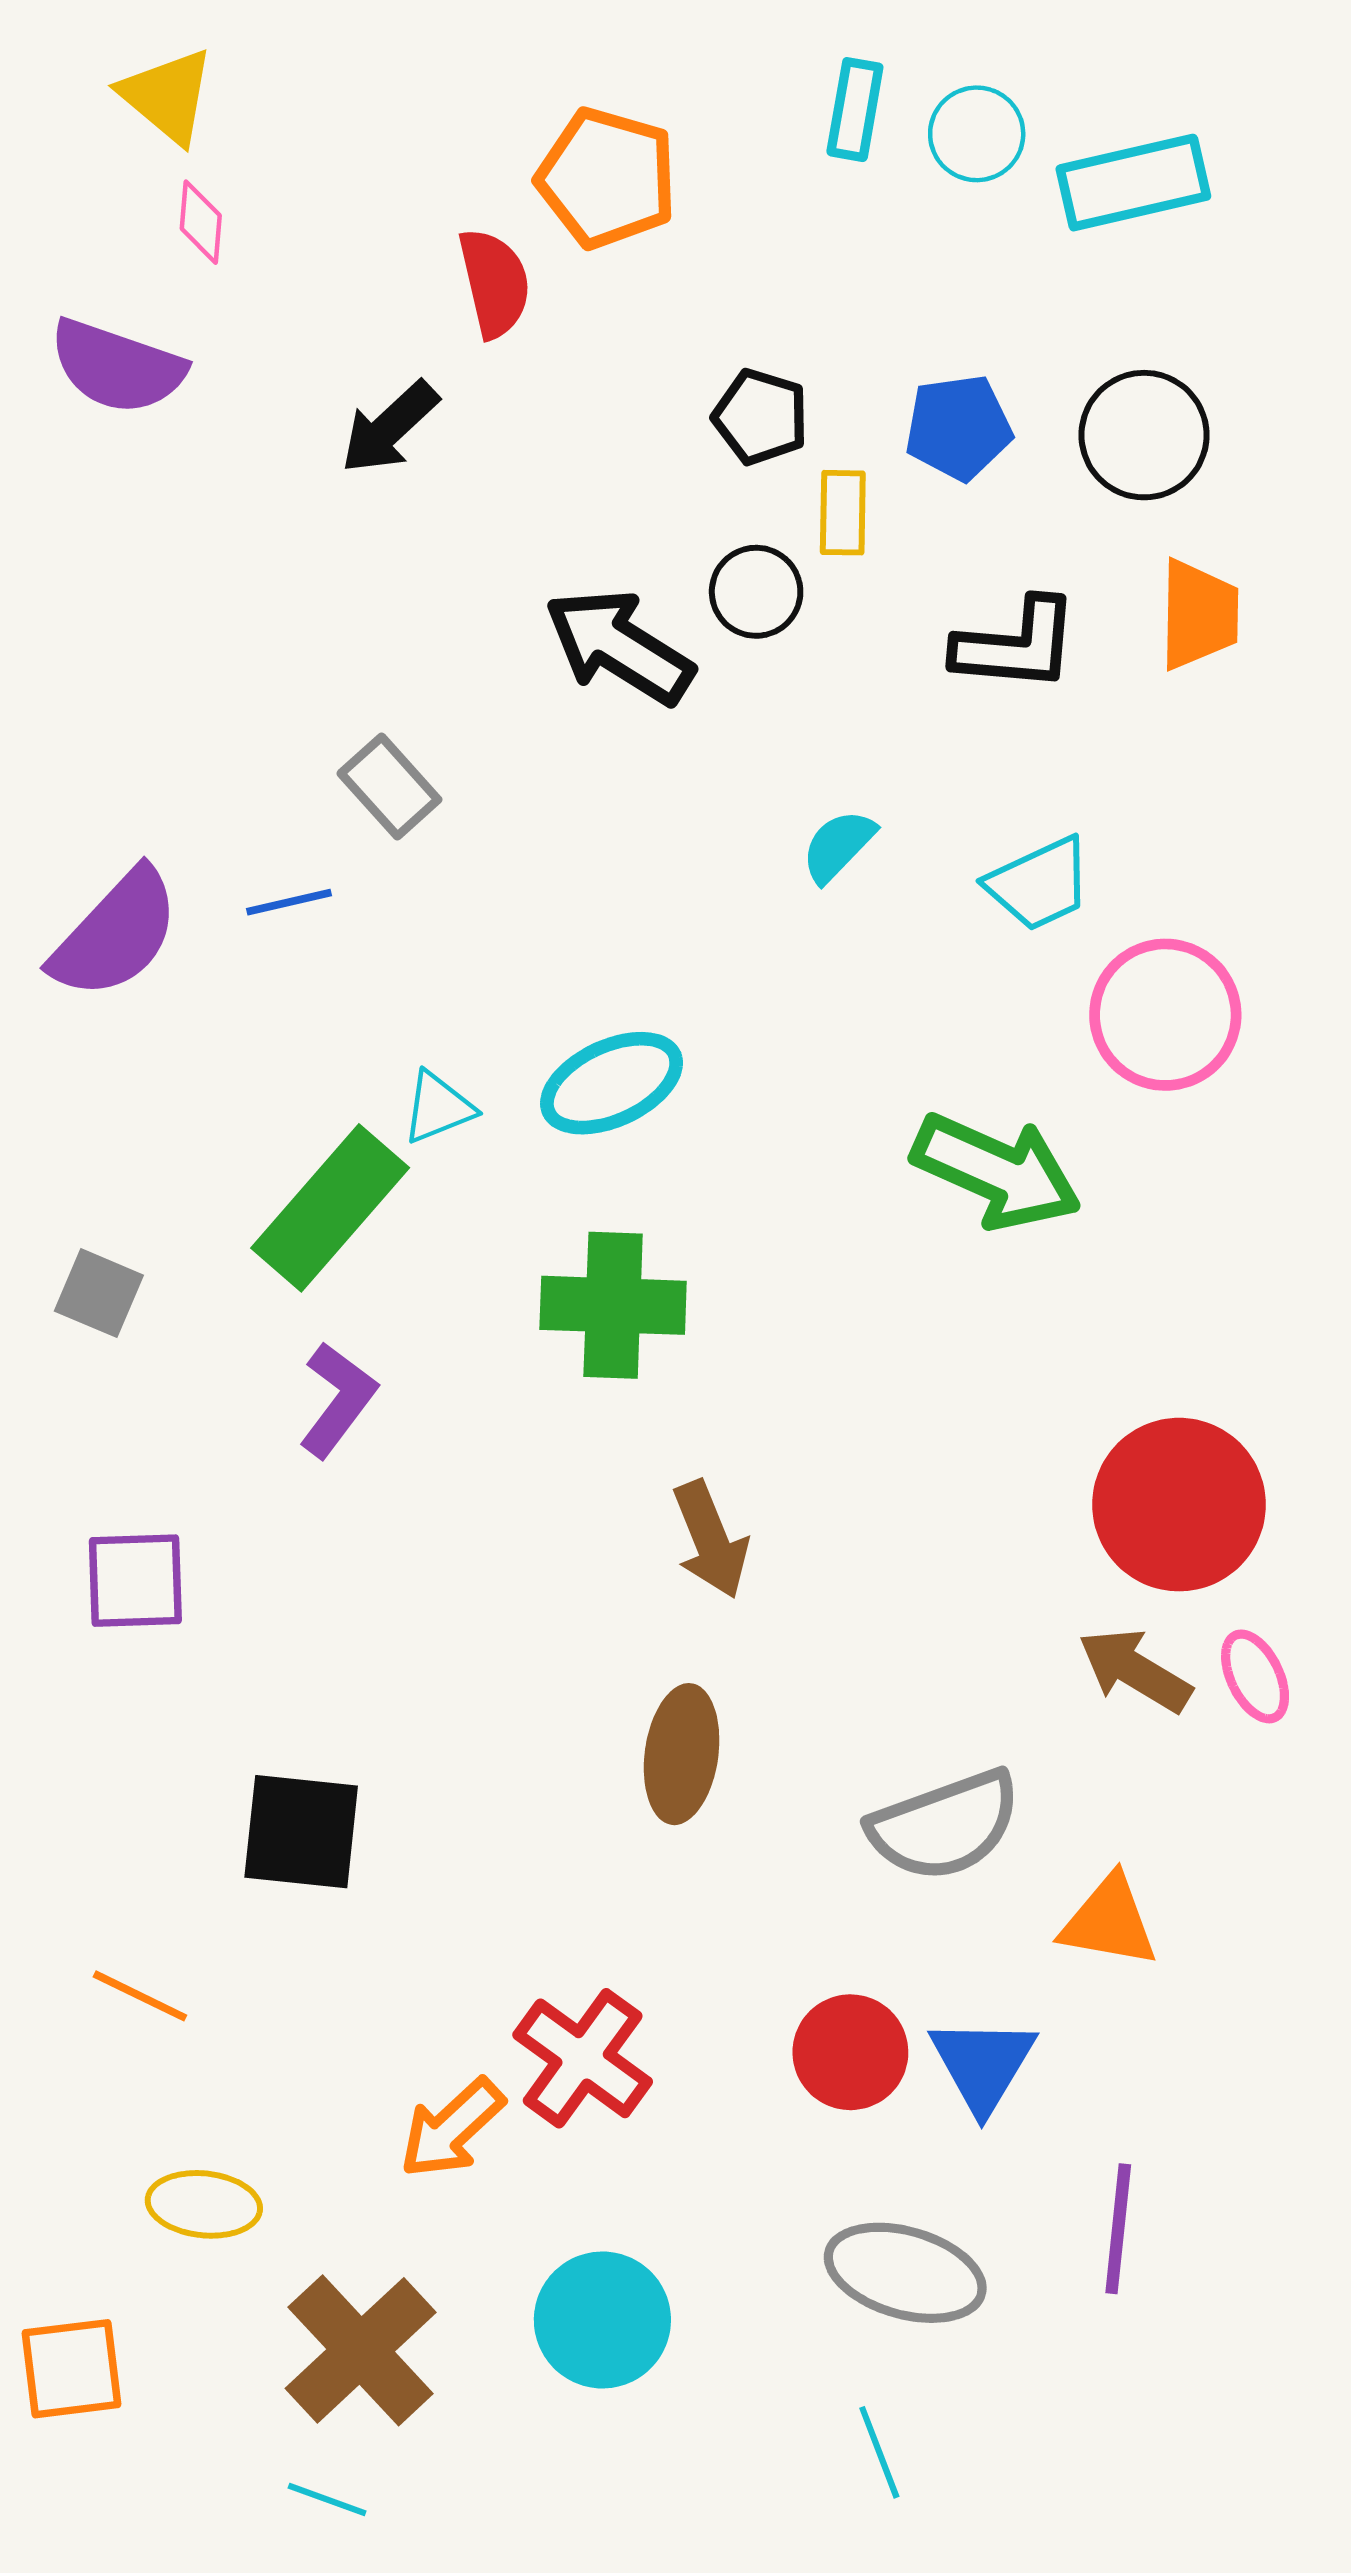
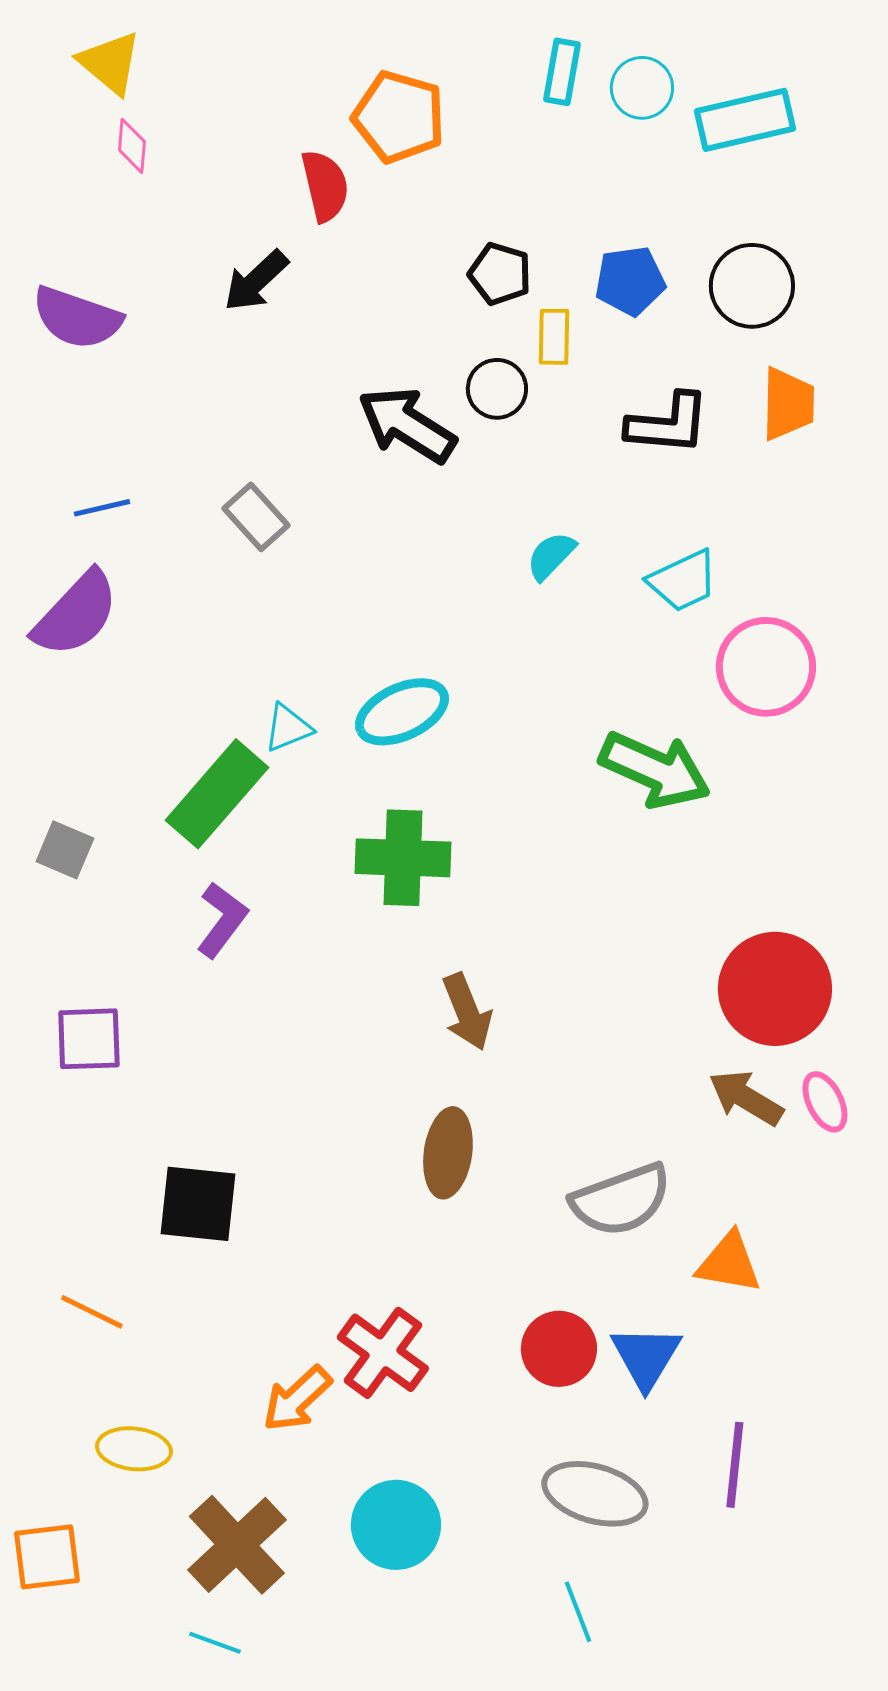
purple semicircle: (117, 367) -> (77, 318), moved
blue line: (289, 902) -> (102, 508), moved

